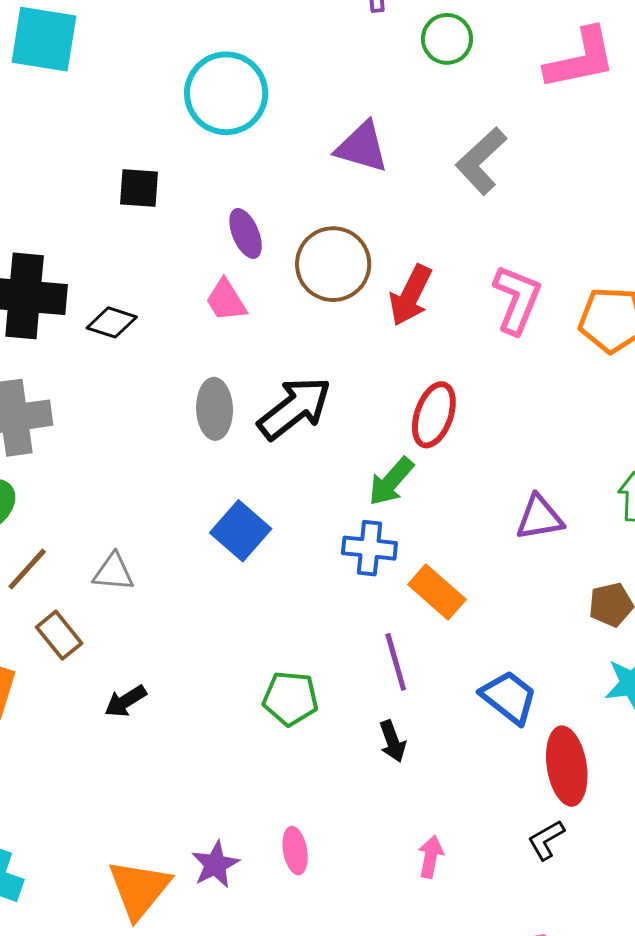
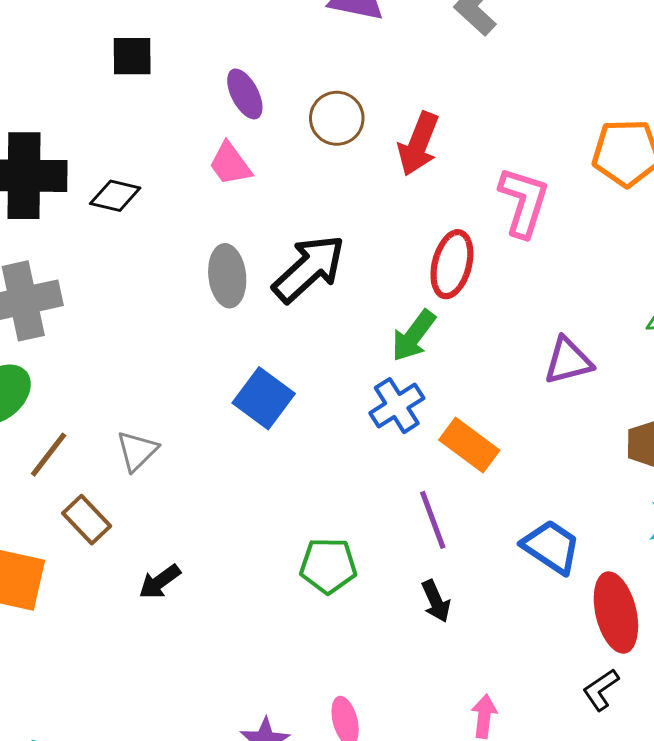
brown circle: (333, 264) -> (337, 118), size x0.7
pink L-shape: (517, 299) -> (524, 202), moved
blue cross: (369, 548) -> (397, 406), turned -34
gray triangle: (114, 572) -> (137, 451), turned -45

